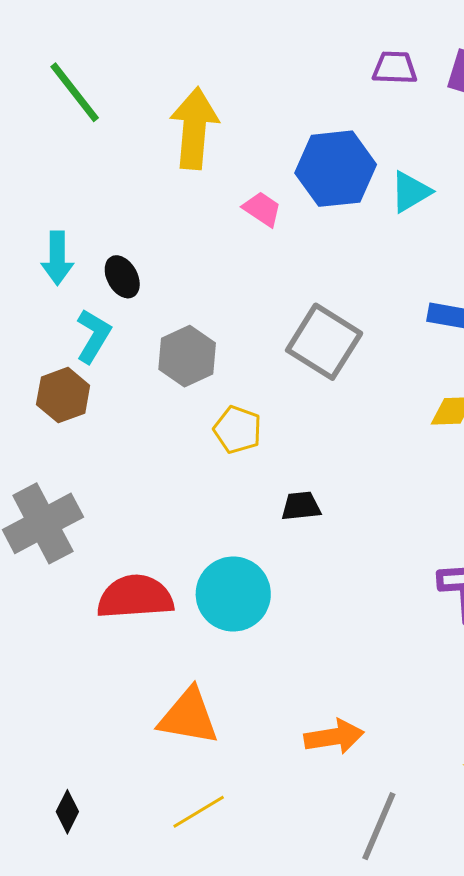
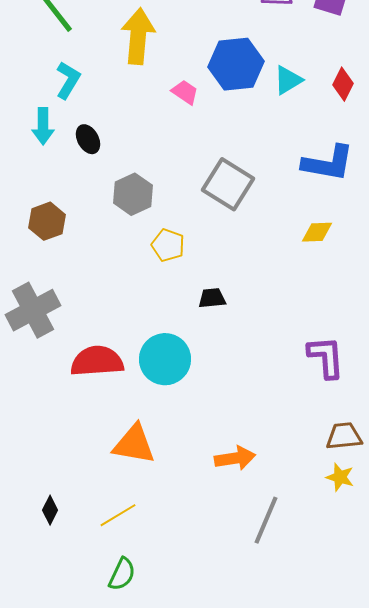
cyan L-shape: (93, 336) -> (68, 80), moved
yellow line: (199, 812) -> (118, 515), moved

